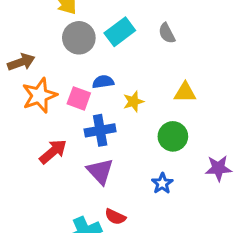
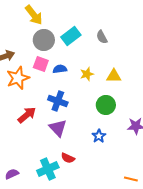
pink square: (79, 98) -> (41, 64), moved
yellow star: (133, 102) -> (87, 74), moved
blue cross: (100, 130) -> (58, 101), turned 30

